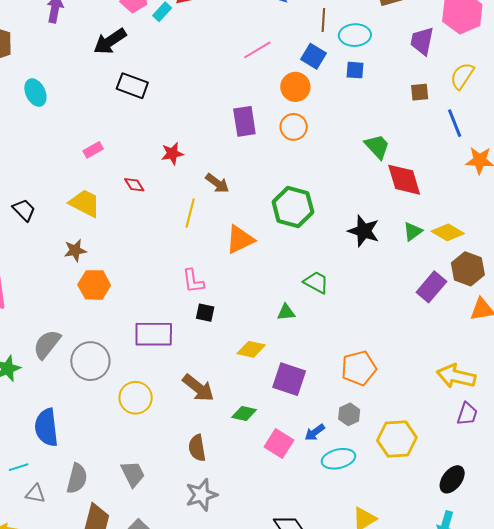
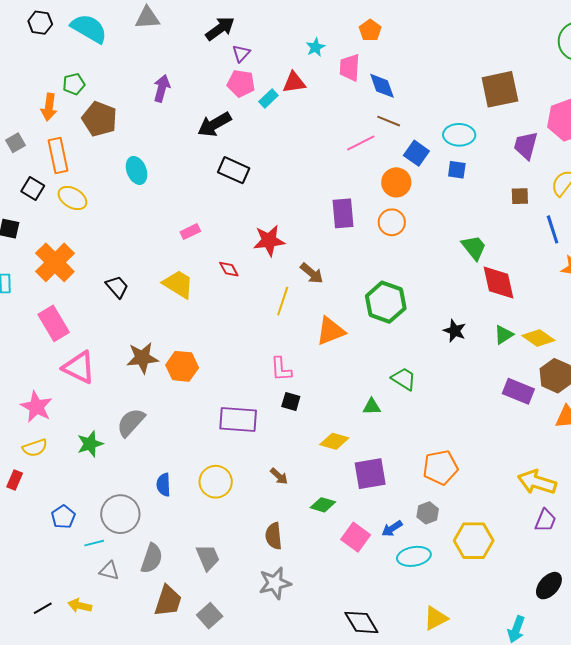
brown line: (323, 20) -> (389, 121), moved, turned -75
red star: (172, 154) -> (269, 241), size x1.4
black star: (364, 231) -> (455, 331), size x0.7
brown star: (75, 250) -> (142, 358), moved, size x1.4
purple rectangle: (431, 287) -> (518, 391), turned 68
gray circle: (90, 361) -> (120, 514), moved
purple square: (289, 379) -> (370, 474), turned -32
brown arrow: (198, 388) -> (279, 476), size x0.6
blue semicircle: (46, 427) -> (164, 485), moved, size x0.6
black ellipse: (452, 479) -> (549, 586), moved

